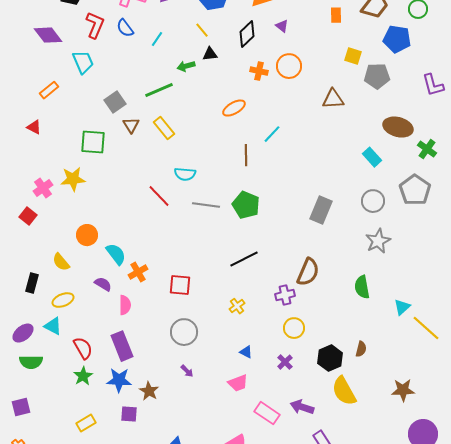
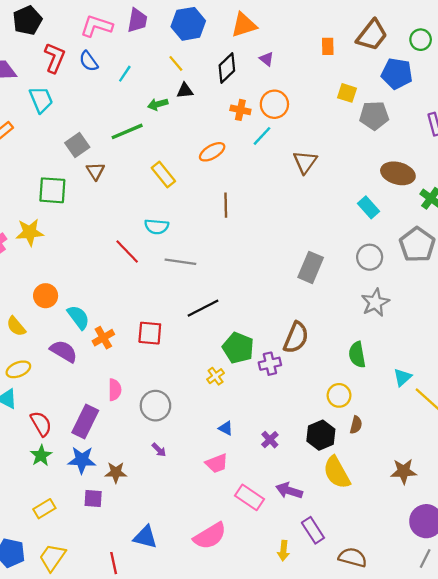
brown triangle: (333, 99) -> (305, 162), moved, turned -50
yellow rectangle: (164, 128) -> (163, 174), moved
cyan line: (272, 134) -> (262, 136), moved
green pentagon: (246, 205) -> (238, 348), moved
black line: (244, 259) -> (203, 308), moved
purple semicircle: (103, 284) -> (64, 351), size x1.4
red square: (180, 285) -> (150, 333), moved
pink semicircle: (125, 305) -> (115, 390), moved
yellow circle: (294, 328) -> (339, 395), moved
purple rectangle: (122, 346) -> (85, 421), turned 48
brown star: (149, 391) -> (116, 472), turned -30

